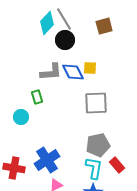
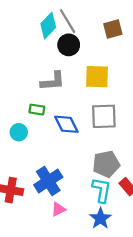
yellow square: (90, 68) -> (97, 77), size x1.6
blue diamond: (73, 72) -> (66, 124), moved
green rectangle: (37, 97) -> (37, 110), turned -64

